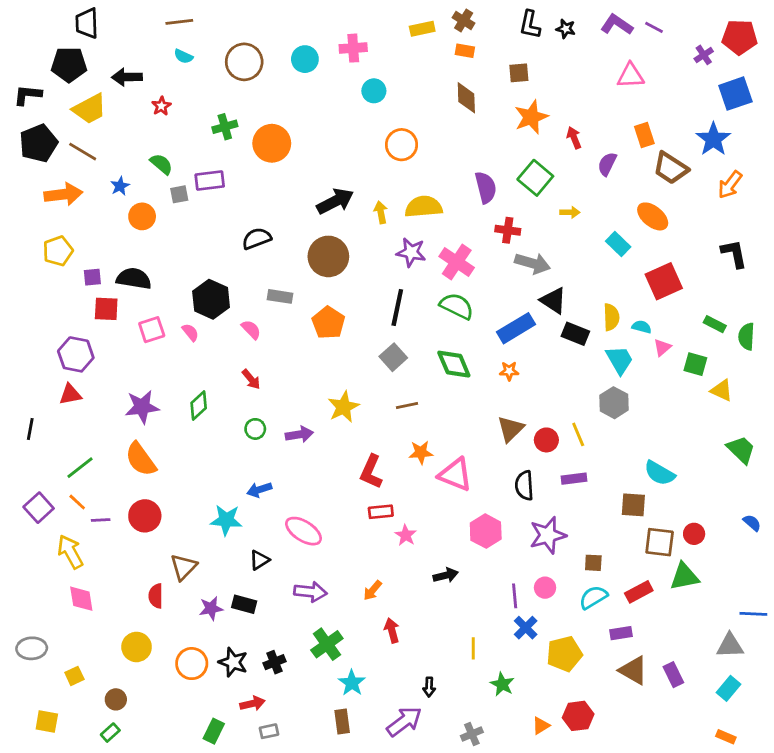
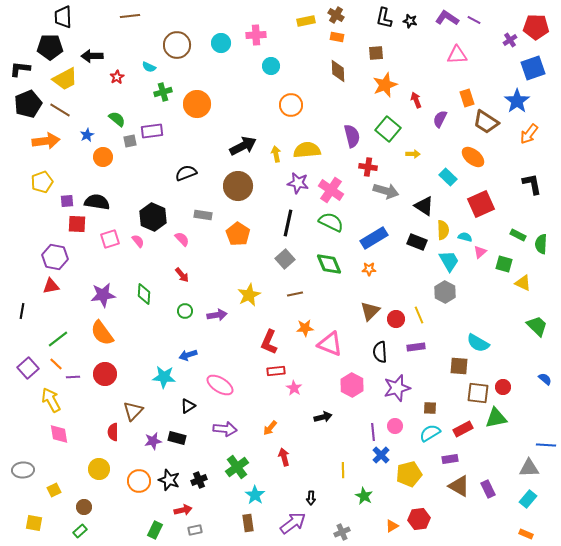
cyan semicircle: (183, 56) -> (149, 67), moved
black triangle: (553, 301) -> (424, 206), moved
green diamond: (199, 405) -> (144, 294), turned -45

